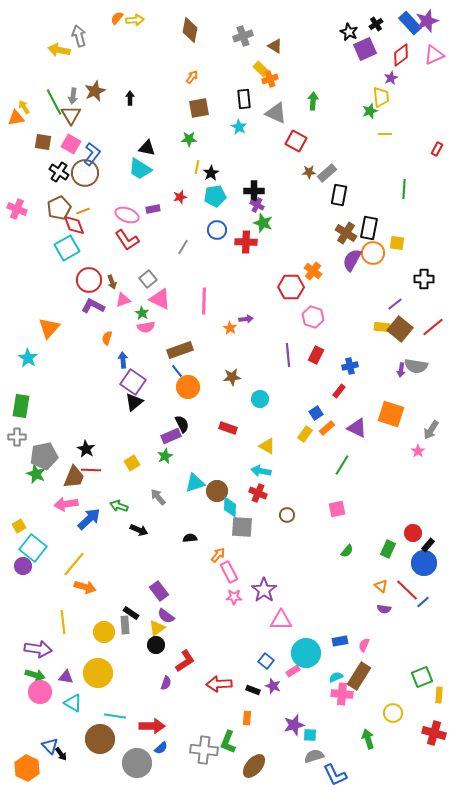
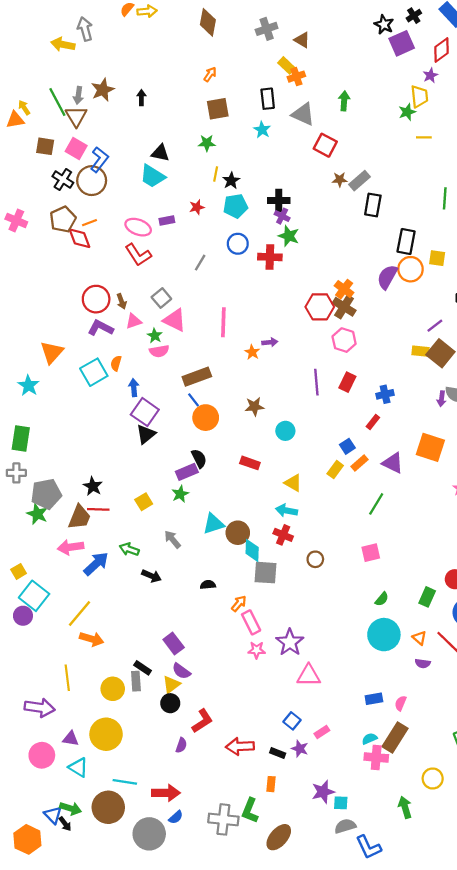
brown cross: (346, 233) -> (344, 307), moved
cyan square: (67, 248) -> (94, 372), moved
cyan circle: (306, 653) -> (384, 635), moved
green arrow: (35, 675) -> (71, 808), moved

